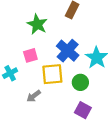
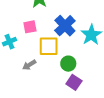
green circle: (80, 82) -> (68, 64), moved

